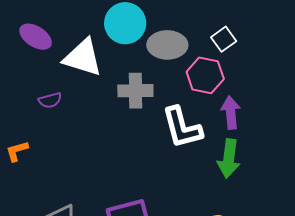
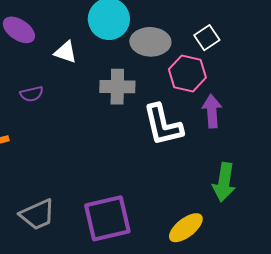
white triangle: (83, 58) -> (66, 52), size x0.6
green arrow: (229, 158) -> (224, 182), moved

